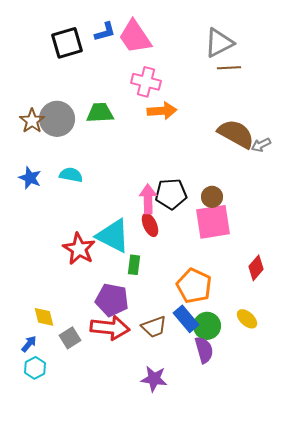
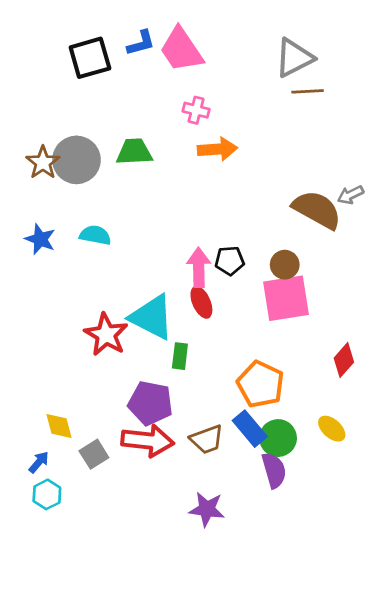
pink cross: (146, 82) -> (196, 110), size x0.7
brown semicircle: (236, 134) -> (317, 210), moved
black pentagon: (171, 194) -> (230, 261), size x0.7

